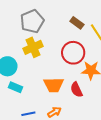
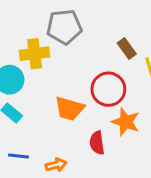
yellow cross: (33, 47) -> (35, 54), moved
orange trapezoid: (54, 85) -> (69, 109), moved

